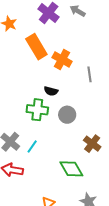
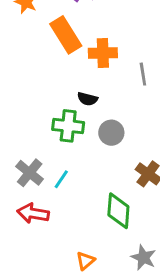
orange cross: (62, 59) -> (103, 53), turned -30
green diamond: (71, 169) -> (118, 211), turned 35

